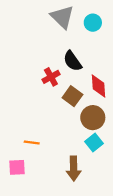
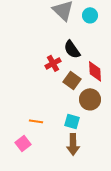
cyan square: (94, 142) -> (72, 121), moved, turned -35
pink square: (17, 167) -> (23, 143), turned -35

